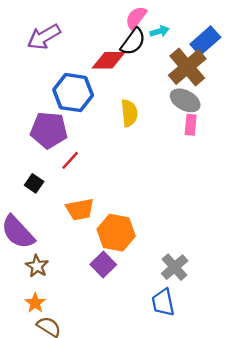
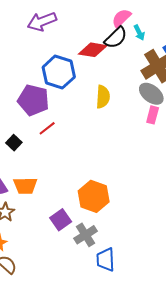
cyan arrow: (160, 31) -> (139, 33), turned 70
orange trapezoid: (80, 209) -> (25, 186), moved
orange hexagon: (116, 233) -> (94, 196), moved
gray cross: (175, 267) -> (85, 235), moved

